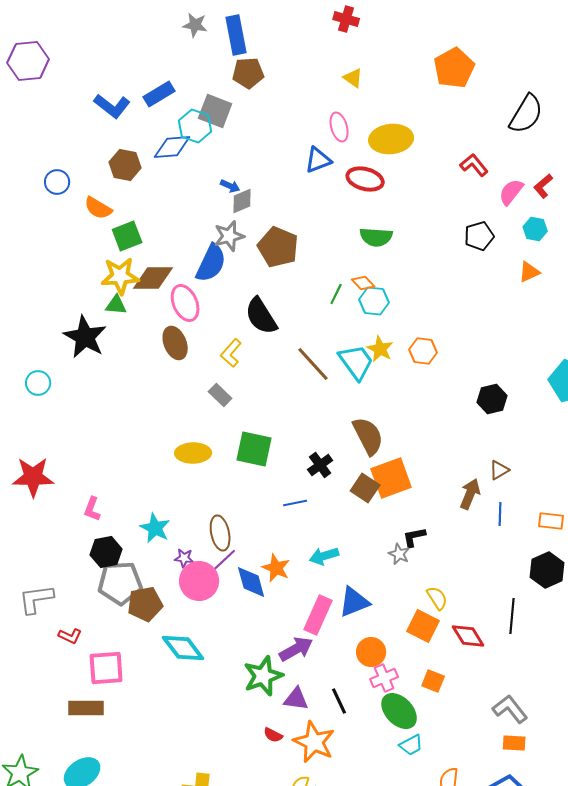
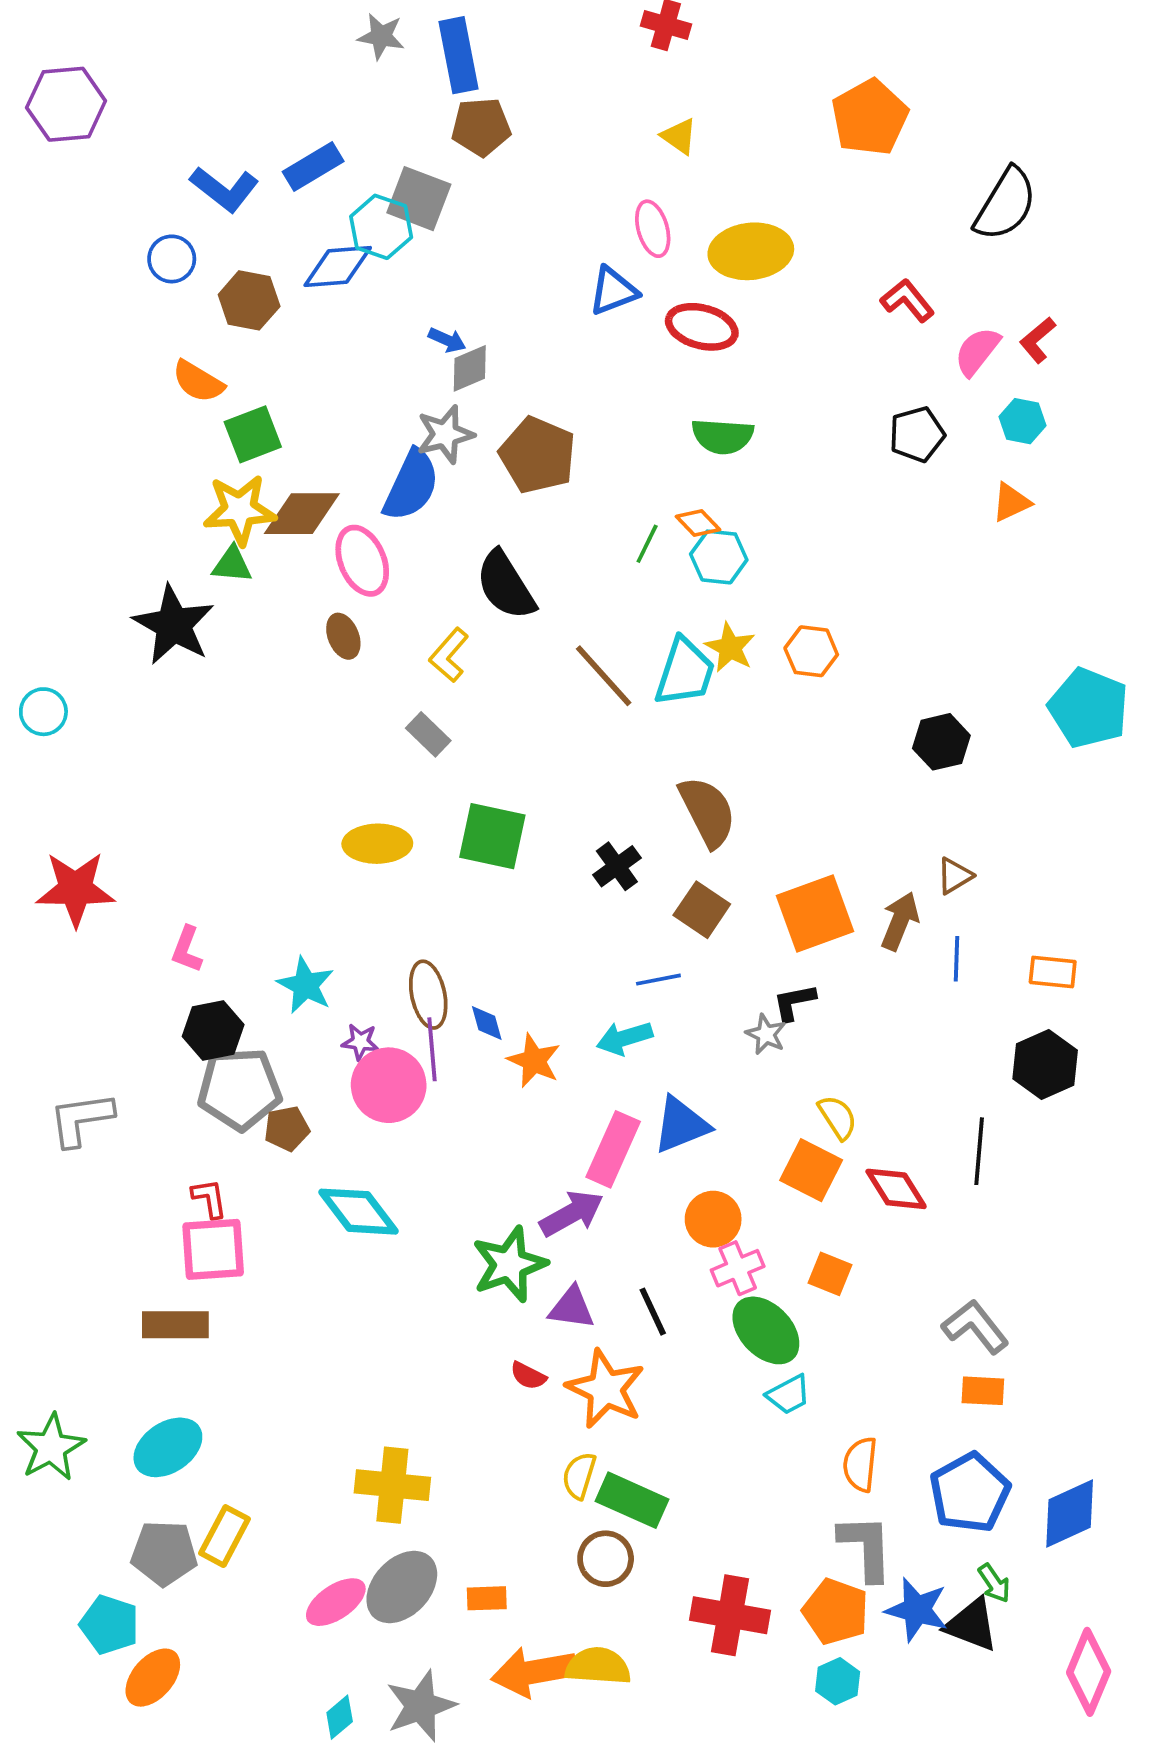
blue circle: (57, 182) -> (172, 259), moved
brown ellipse: (175, 343) -> (343, 636), size x0.7
cyan trapezoid: (356, 362) -> (685, 672), turned 54
cyan circle: (38, 383) -> (43, 712), moved
orange square: (391, 478) -> (815, 914), moved
blue line: (295, 503) -> (658, 980), moved
purple line: (222, 562) -> (432, 1049), turned -52
blue diamond: (251, 582) -> (487, 1023), moved, size x0.6
brown pentagon: (145, 604) -> (287, 1129), size x0.7
red L-shape: (70, 636) -> (209, 1198), moved, turned -125

